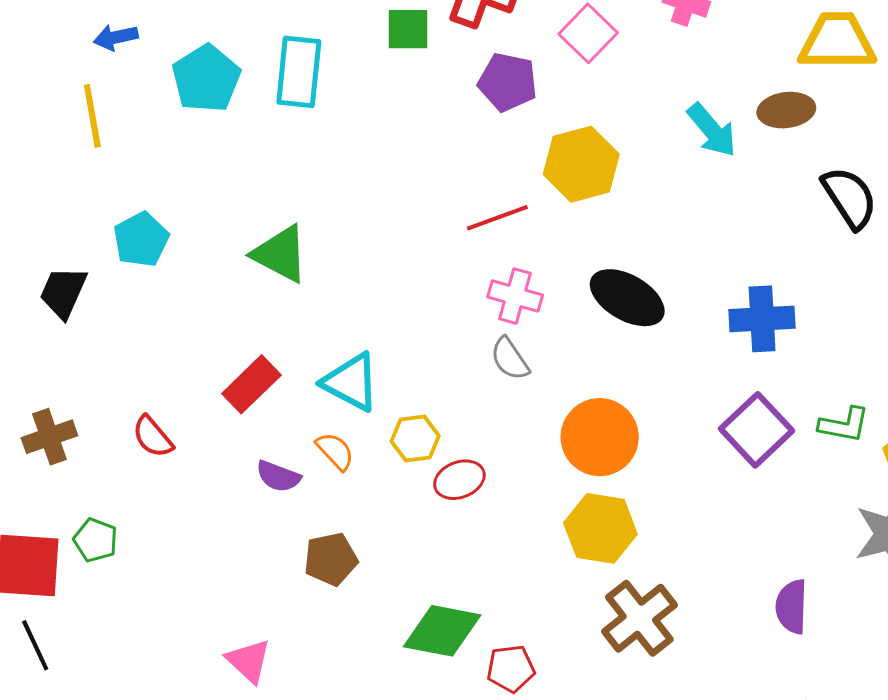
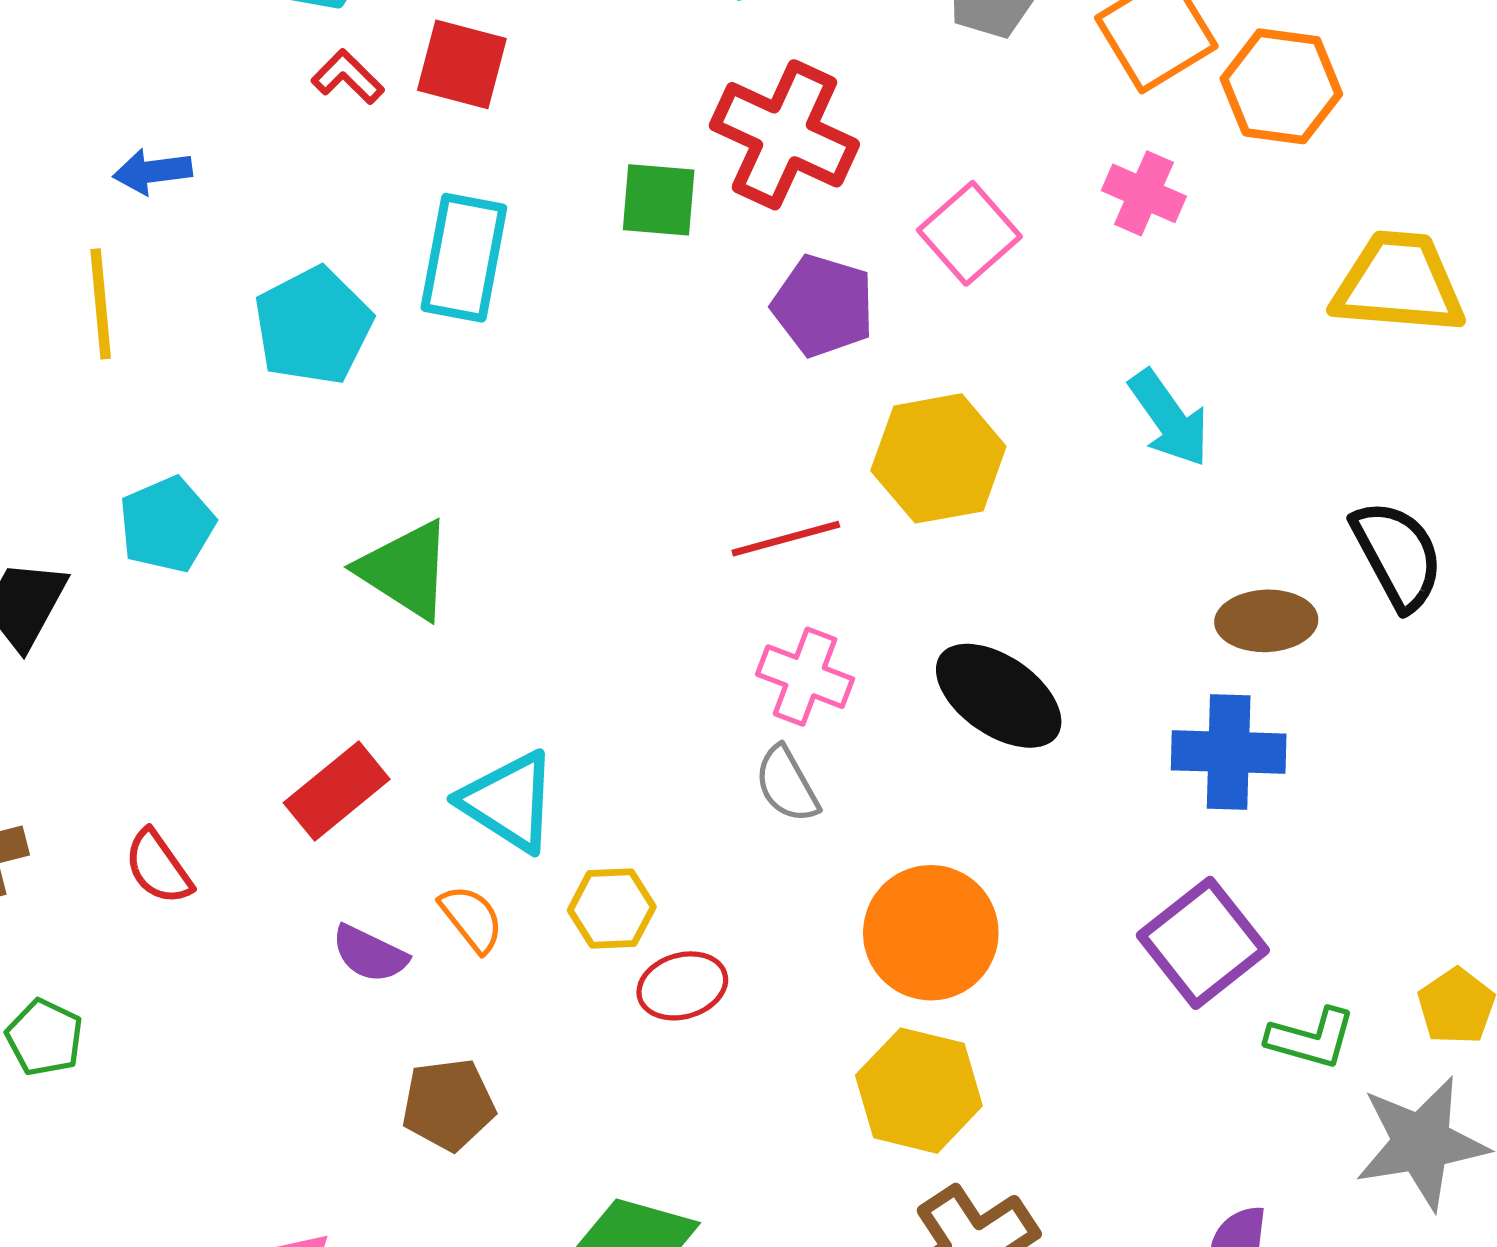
cyan pentagon: (206, 79) -> (313, 326), moved
brown ellipse: (786, 110) -> (1266, 621), moved
green L-shape: (844, 425) -> (1311, 1038), moved

